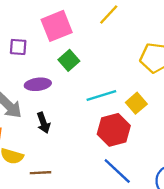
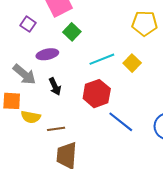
purple square: (18, 47) -> (28, 24), turned 35
red hexagon: (114, 130) -> (97, 94), moved

